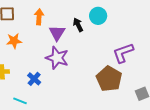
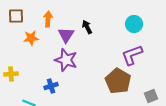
cyan circle: (98, 16) -> (134, 24), moved
orange star: (14, 41) -> (31, 38), moved
blue cross: (34, 79) -> (51, 86), moved, turned 32

